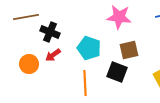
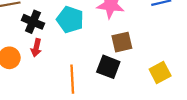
cyan pentagon: (89, 48) -> (70, 20), moved
red arrow: (53, 55) -> (36, 48), turned -42

